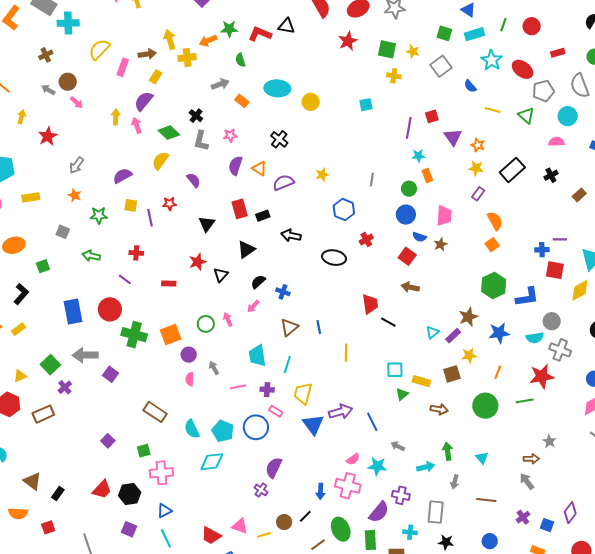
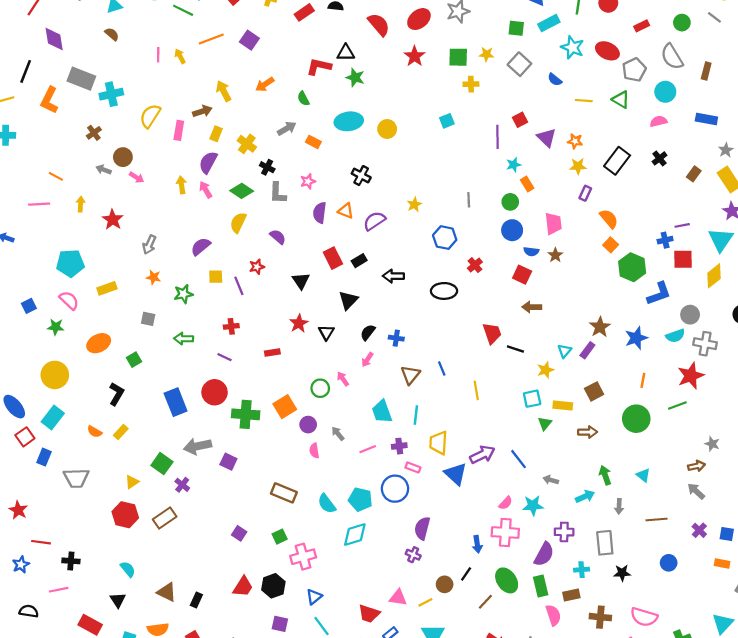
green star: (229, 29) -> (355, 78), moved, turned 30
yellow cross: (187, 58) -> (247, 144), moved, turned -36
green hexagon: (494, 285) -> (632, 267), moved
yellow star: (469, 355) -> (545, 370), moved

